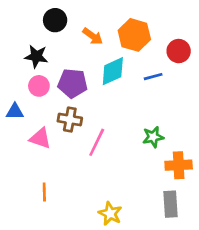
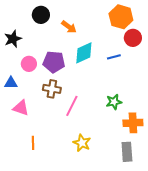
orange hexagon: (134, 35) -> (121, 17), moved
black star: (36, 56) -> (13, 39), moved, turned -30
pink triangle: (40, 138) -> (21, 108), moved
yellow star: (110, 214) -> (82, 143), moved

